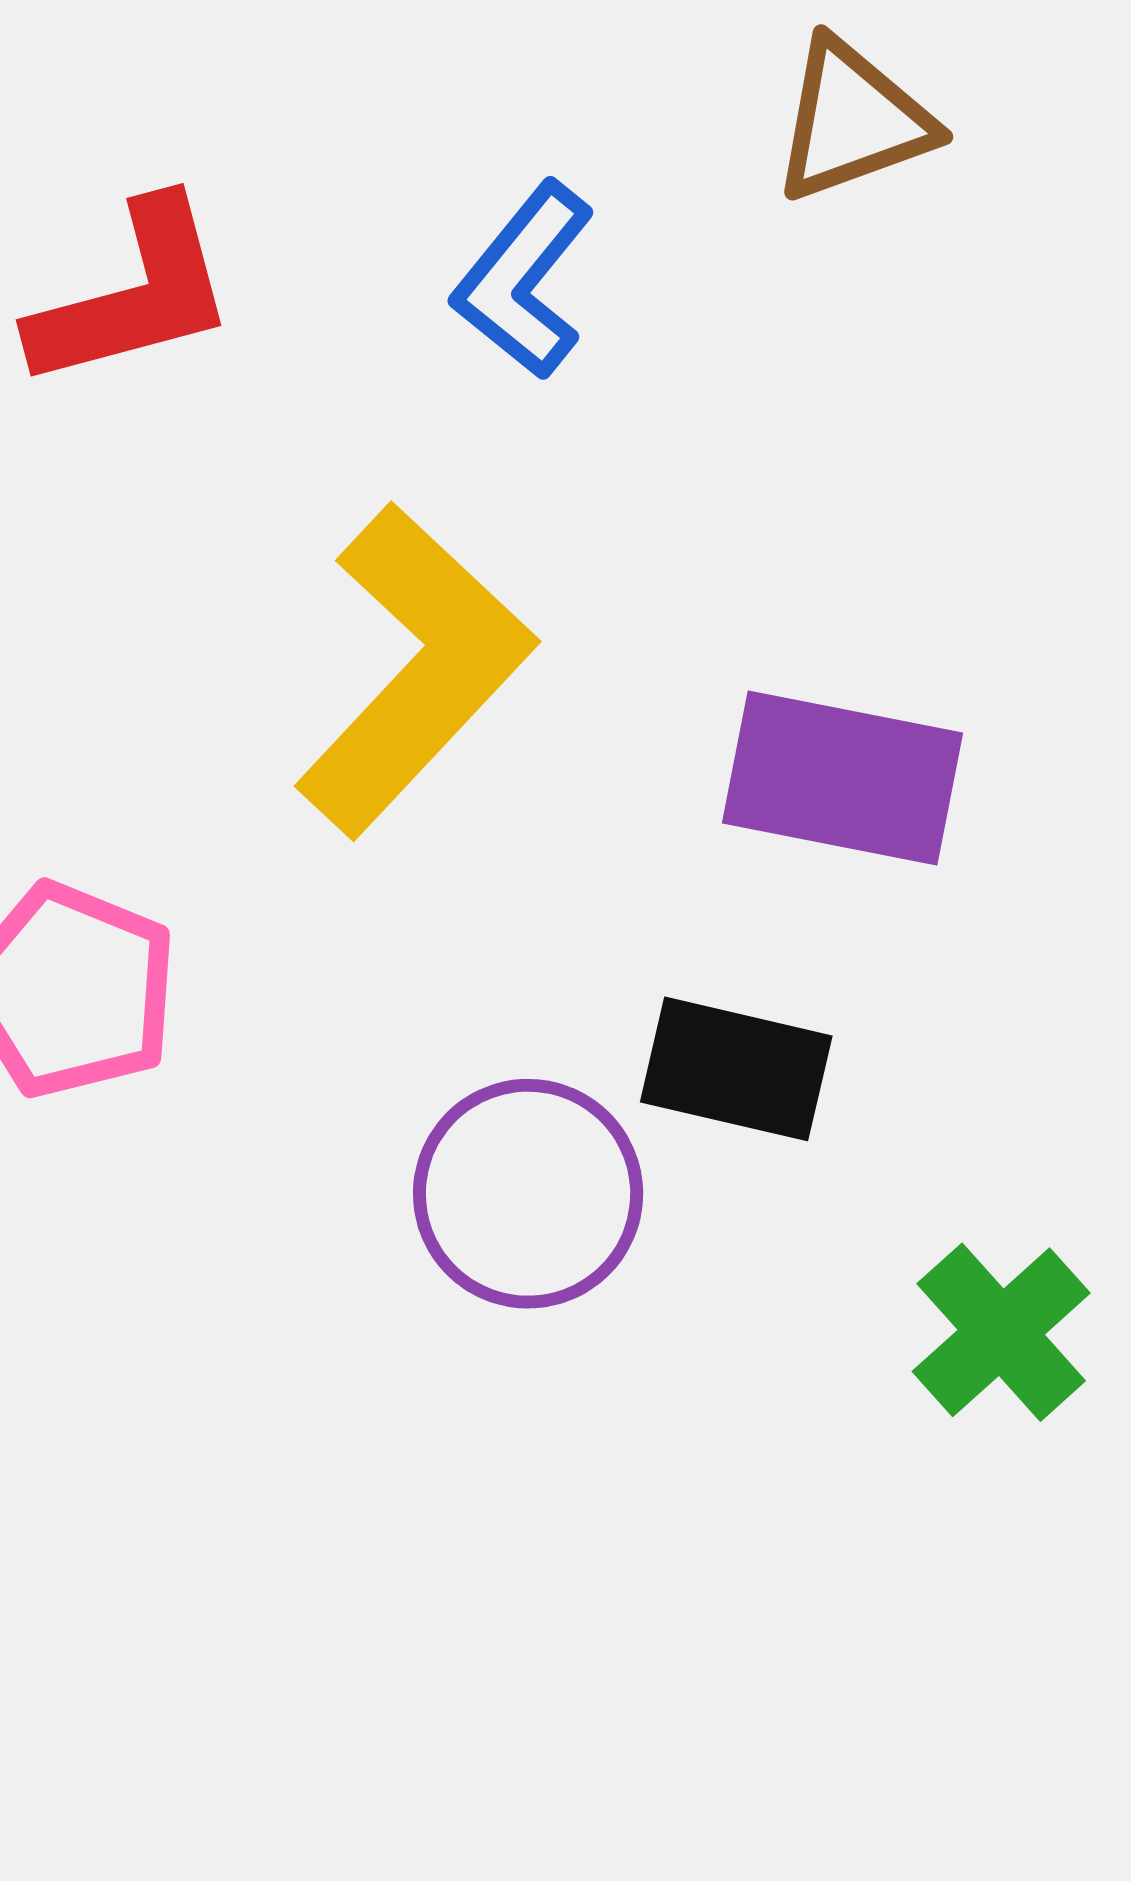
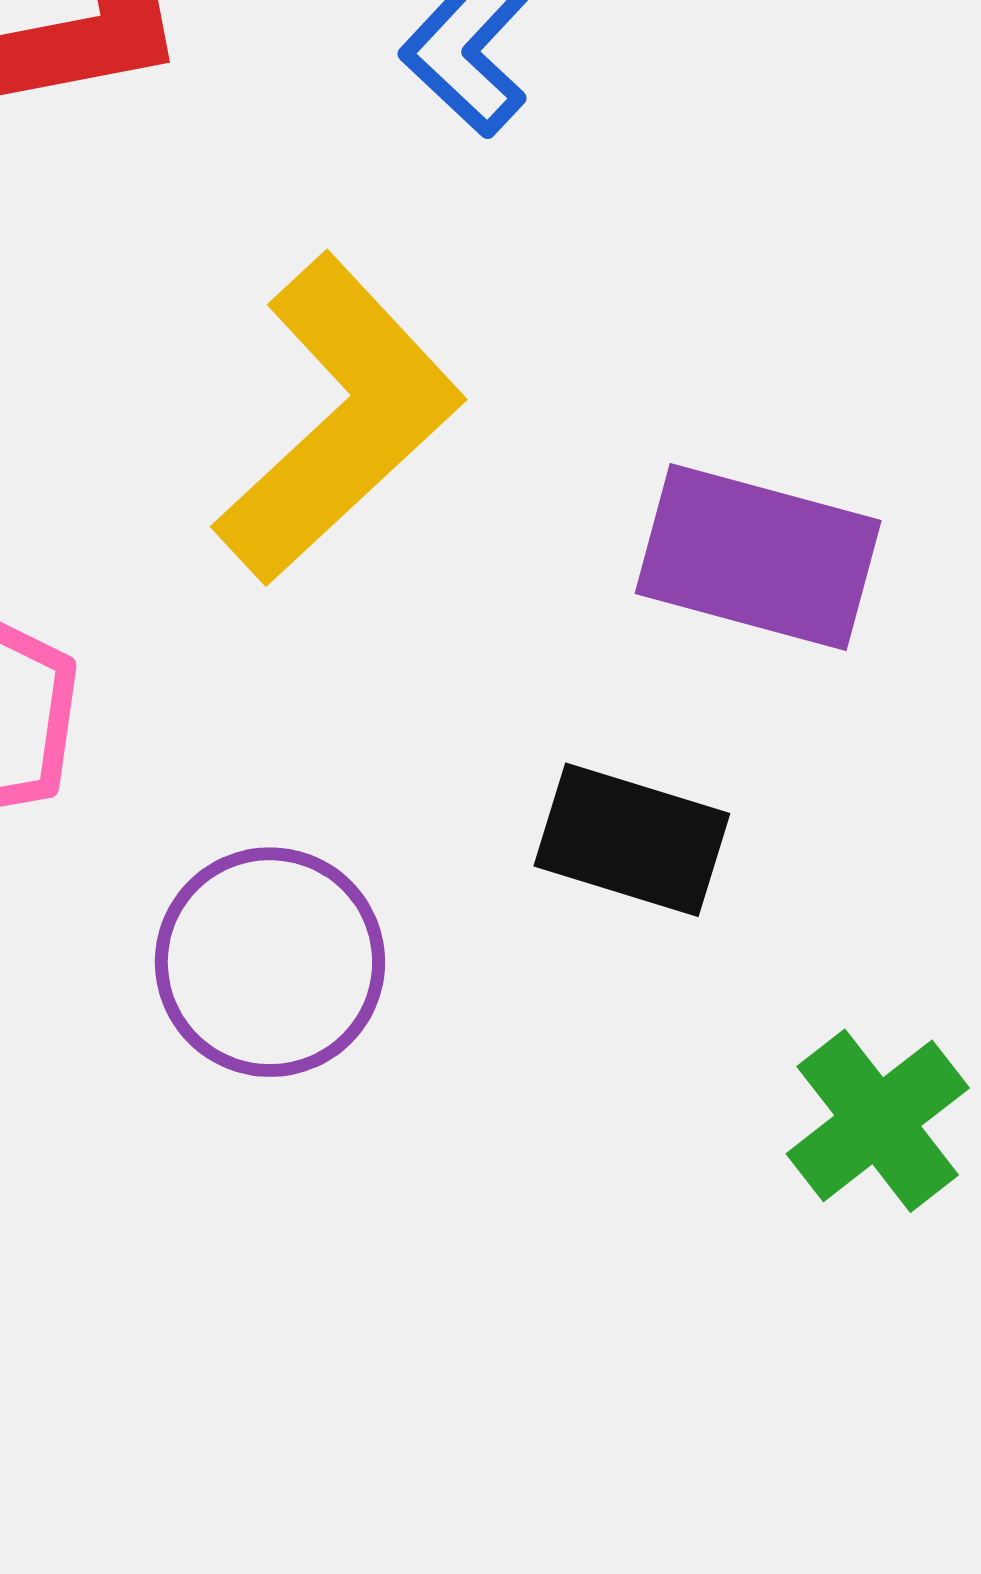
purple circle: (528, 1194) -> (270, 962), moved

